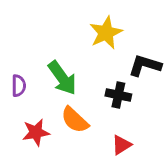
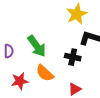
yellow star: (106, 33) -> (77, 14), moved

